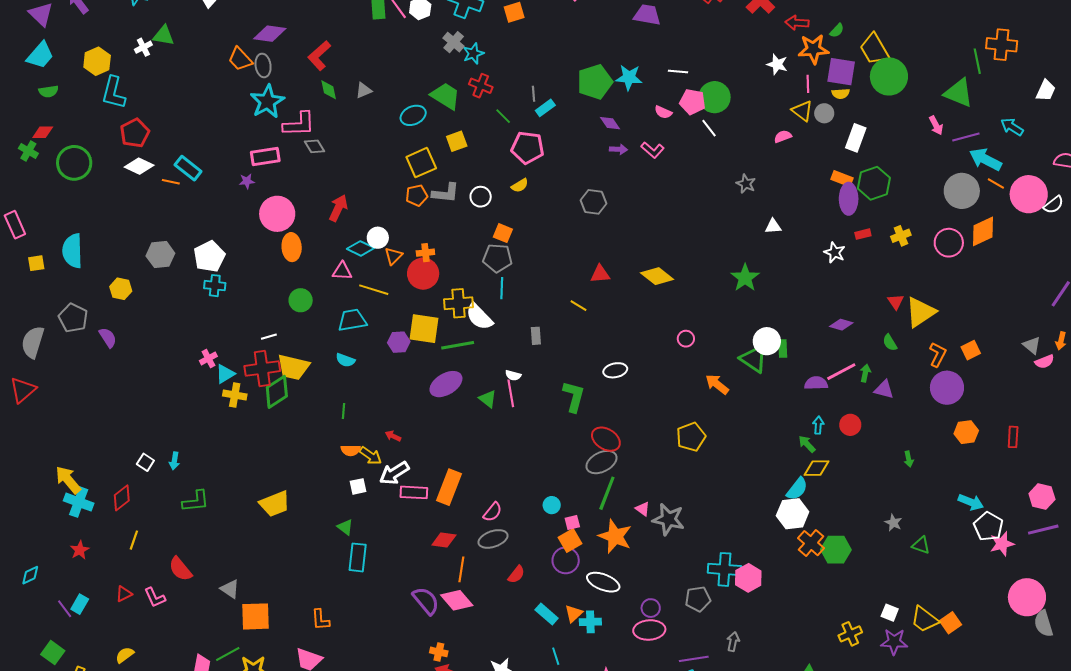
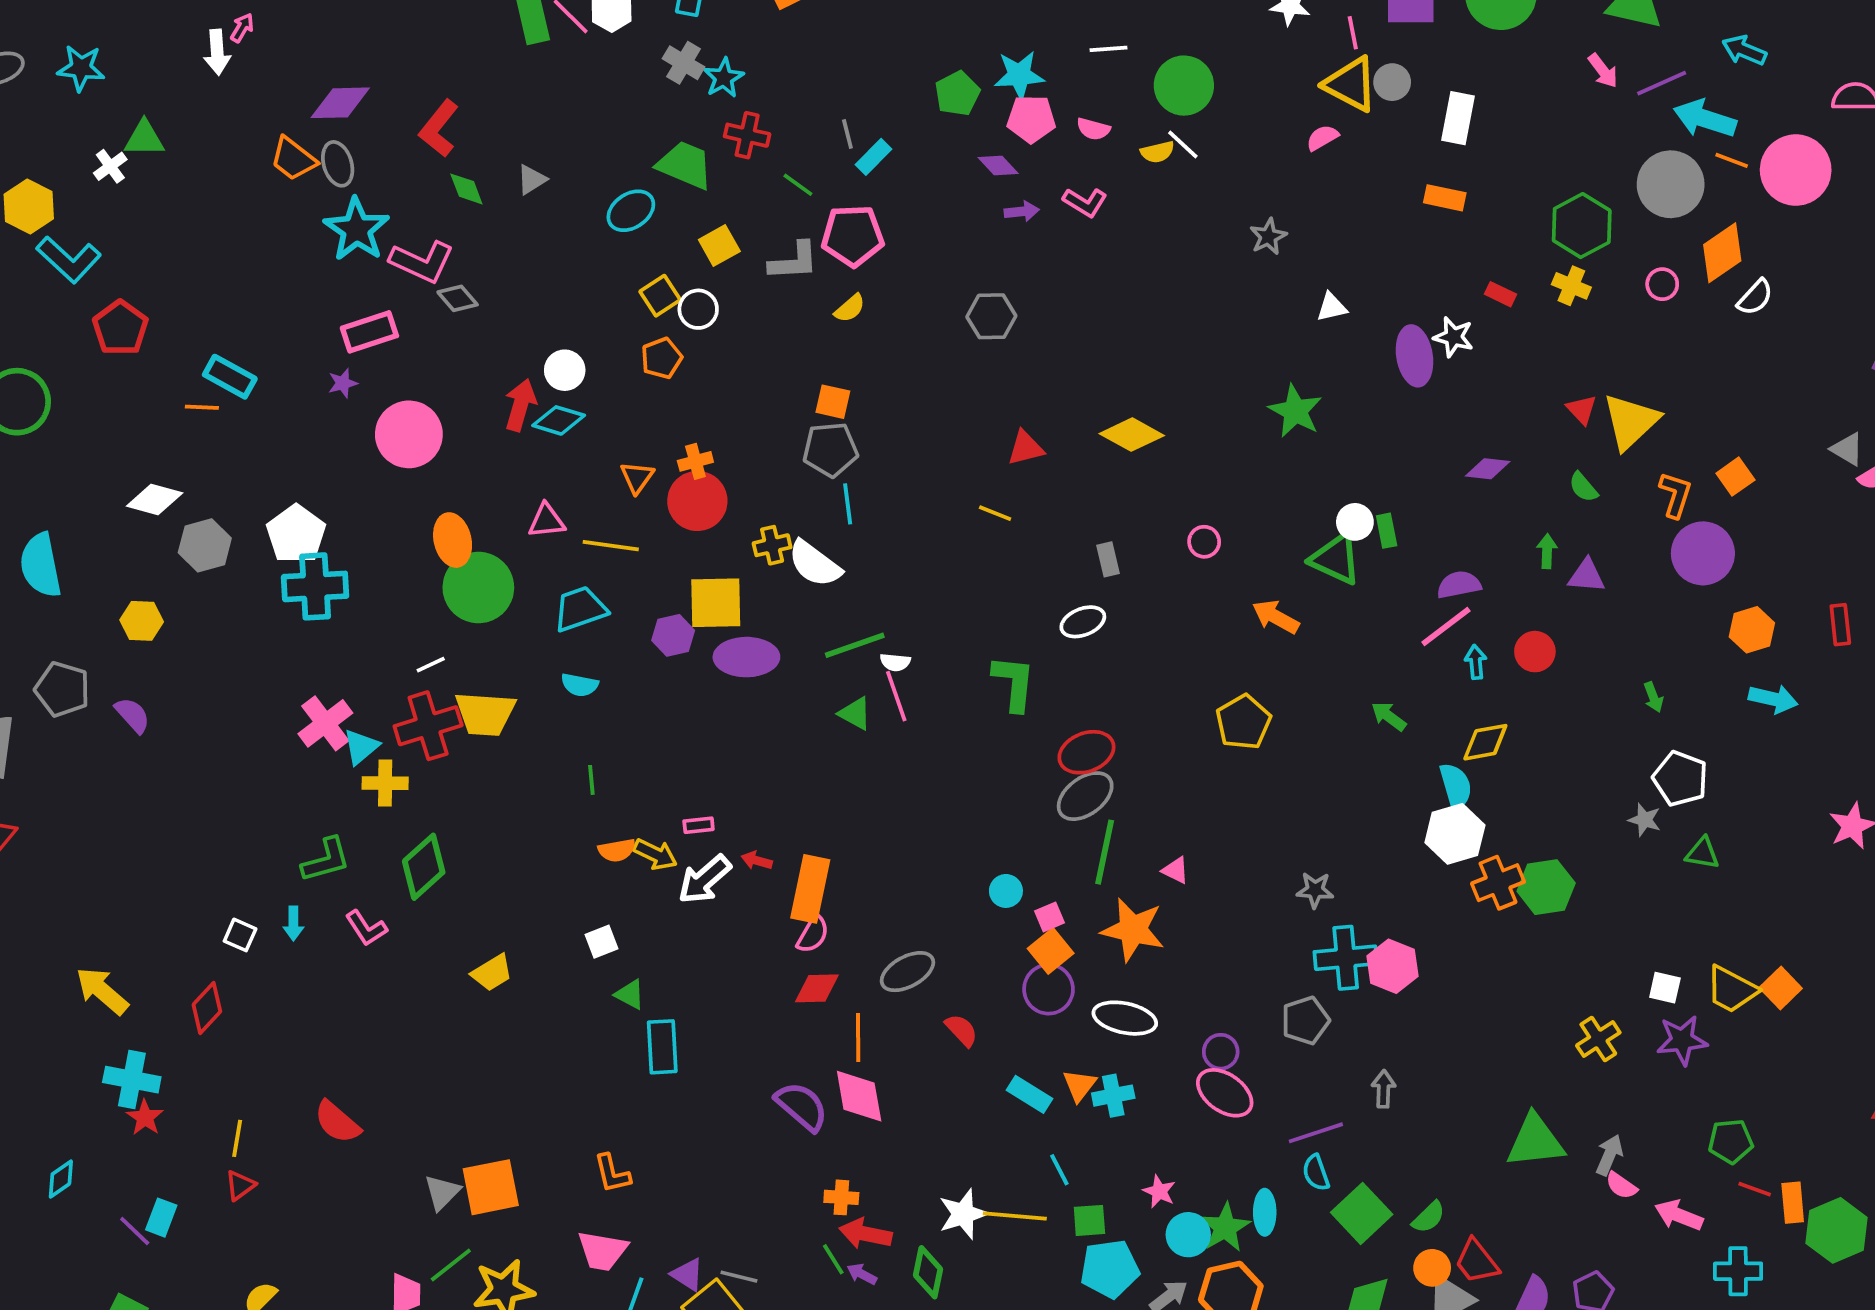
green pentagon: (595, 82) -> (957, 94), size x0.7
cyan L-shape: (114, 93) -> (69, 260), turned -52
yellow semicircle: (841, 94) -> (1157, 152), moved
pink pentagon: (692, 102) -> (1031, 119), moved
yellow triangle: (802, 111) -> (1351, 84), size x1.4
pink L-shape: (299, 124) -> (422, 262), turned 36
yellow square: (421, 163) -> (660, 296), size x0.7
white diamond: (139, 166) -> (155, 499), moved
green hexagon: (874, 183) -> (1582, 226), moved
gray star: (746, 184) -> (1268, 237), turned 30
gray L-shape: (446, 193) -> (794, 261), moved
white circle: (481, 197) -> (698, 309), moved
purple ellipse: (849, 199) -> (1415, 356), moved
white semicircle: (1054, 205) -> (1755, 297), moved
red rectangle: (863, 234) -> (1500, 294), turned 49
yellow cross: (901, 236) -> (1571, 286), turned -36
white circle: (378, 238) -> (565, 370), moved
pink circle: (949, 243) -> (1662, 284), size x0.6
orange ellipse: (292, 247) -> (453, 540), moved
cyan diamond: (361, 248) -> (559, 420), moved
cyan cross: (215, 286) -> (315, 586), size x1.6
green circle: (301, 300) -> (478, 588), size x1.6
yellow cross: (459, 303) -> (772, 545), size x0.7
gray rectangle: (536, 336) -> (1108, 559), moved
white circle: (767, 341) -> (1355, 522), size x0.7
green line: (458, 345) -> (855, 645), moved
pink cross: (208, 358) -> (325, 723), size x1.6
pink line: (841, 372) -> (1446, 626), moved
purple ellipse: (446, 384) -> (746, 657), moved, turned 40
green diamond: (277, 392) -> (424, 867), moved
red arrow: (393, 436) -> (757, 860), moved
red ellipse: (606, 439) -> (1086, 752), turned -44
green arrow: (807, 444) -> (1389, 716), moved
white square: (358, 486) -> (601, 942), moved
cyan semicircle: (797, 489) -> (1456, 786), turned -45
pink rectangle: (414, 492) -> (699, 825), moved, size x0.6
green L-shape: (196, 501) -> (326, 860), moved
cyan cross: (79, 502) -> (132, 1080), moved
cyan arrow: (971, 502) -> (1773, 699), moved
yellow trapezoid: (275, 504) -> (492, 973), size x0.7
pink semicircle: (493, 512) -> (813, 934), moved
gray star: (668, 519) -> (1315, 890), moved, size x0.6
white pentagon: (988, 526) -> (1680, 779), moved
yellow line: (134, 540) -> (237, 1138), moved
orange cross: (811, 543) -> (1498, 883), turned 36
red semicircle: (516, 574) -> (961, 1030), turned -72
gray triangle: (230, 589) -> (442, 1192), moved, turned 50
pink L-shape: (155, 598) -> (366, 928), moved
pink diamond: (457, 600) -> (859, 1096), turned 40
pink ellipse: (649, 630) -> (1225, 1093), turned 48

